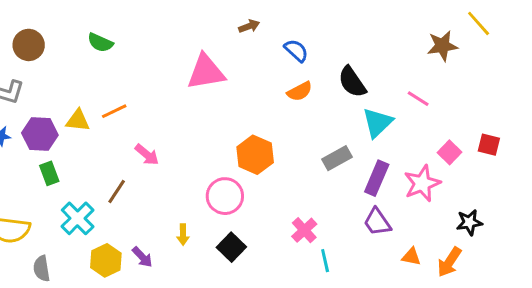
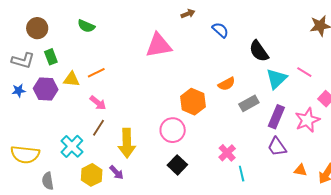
orange semicircle: (300, 91) -> (227, 84), moved
pink line: (418, 99) -> (304, 72), moved
pink arrow: (147, 155) -> (98, 103), moved
green rectangle: (49, 173) -> (51, 57), moved
yellow arrow: (183, 235) -> (127, 143), moved, size x2.0

